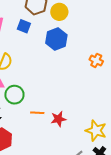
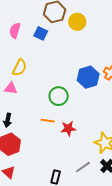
blue hexagon: (56, 39) -> (88, 77), moved
green circle: (14, 95) -> (59, 96), moved

